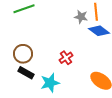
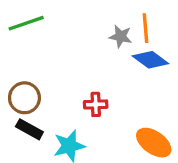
red cross: (66, 58) -> (96, 104), turned 32

